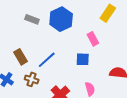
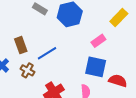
pink rectangle: (93, 39) -> (98, 41), turned 72
blue square: (83, 59) -> (96, 67), moved, size x1.5

